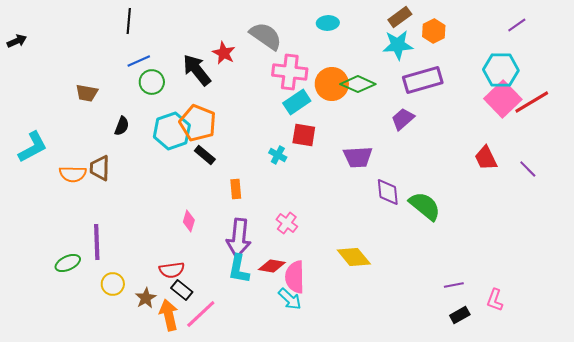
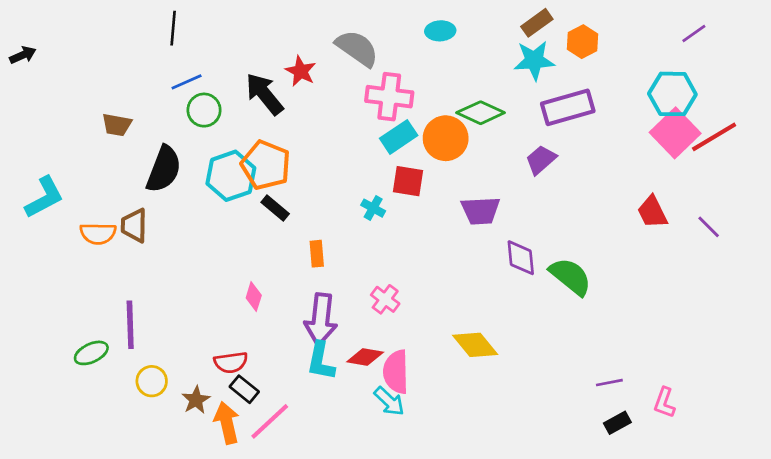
orange circle: (332, 84) -> (446, 138), moved
black semicircle: (122, 126) -> (164, 169), size x1.8

